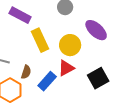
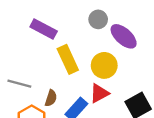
purple ellipse: (96, 30) -> (124, 36), moved

